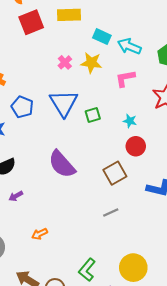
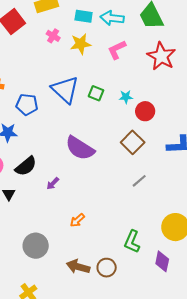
pink cross: (65, 62) -> (53, 36), moved
green square: (93, 115) -> (96, 93), turned -35
cyan star: (130, 121) -> (126, 97), moved
purple arrow: (16, 196) -> (53, 183), moved

